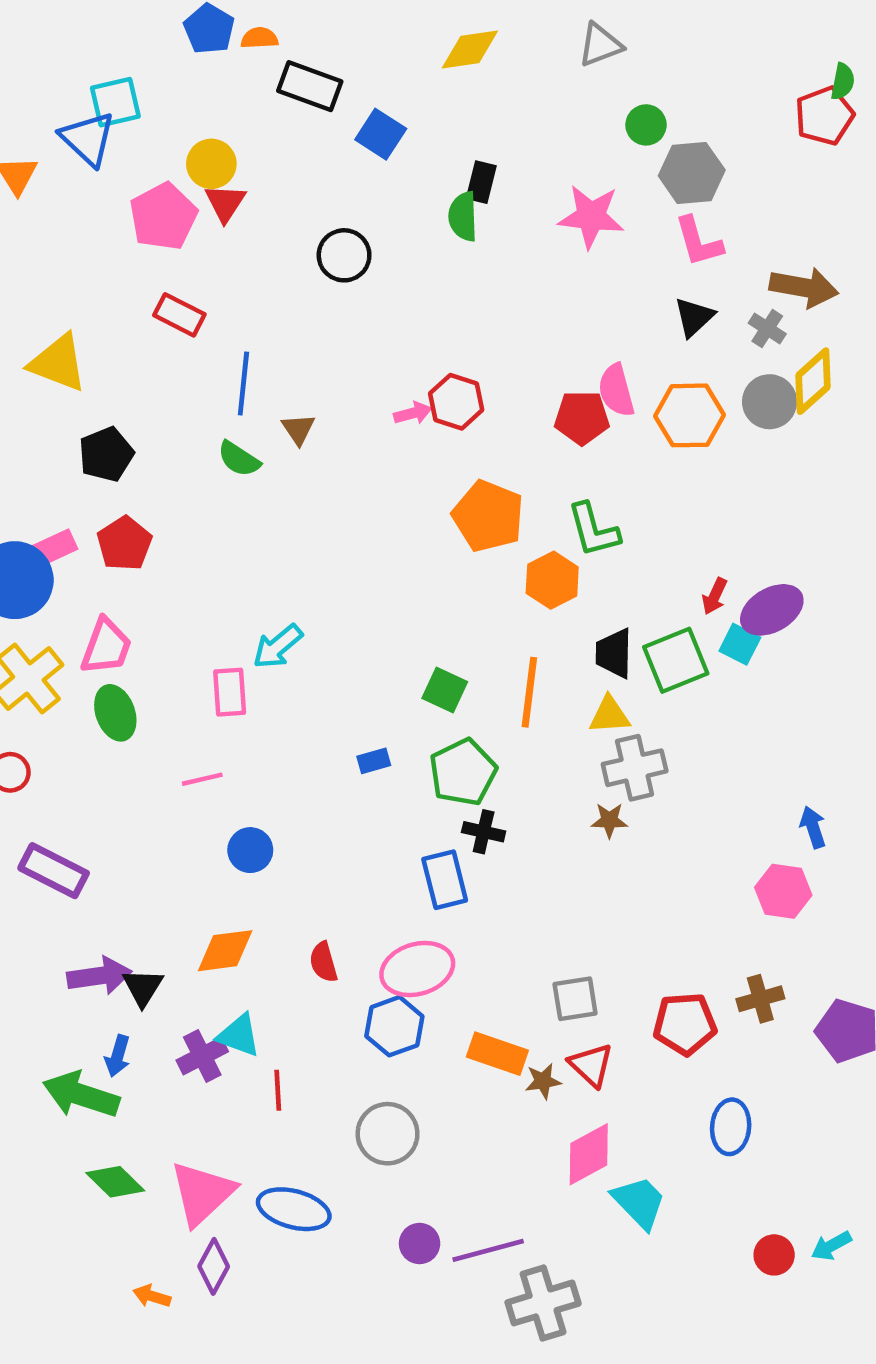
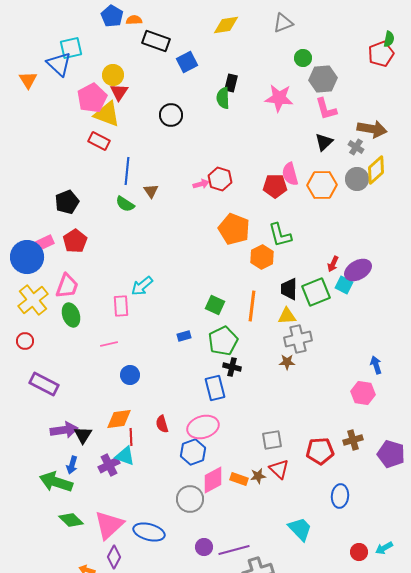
blue square: (381, 134) -> (187, 62), turned 30
yellow triangle: (58, 363) -> (107, 114), moved
orange rectangle: (497, 1054) -> (239, 479), moved, size x0.7
red line: (278, 1090) -> (131, 437), moved
pink diamond: (589, 1154) -> (213, 480), moved

